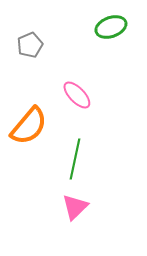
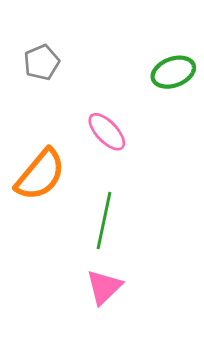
green ellipse: (111, 27) -> (173, 72), moved

